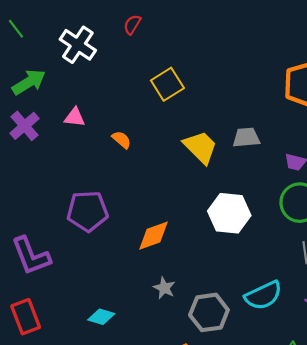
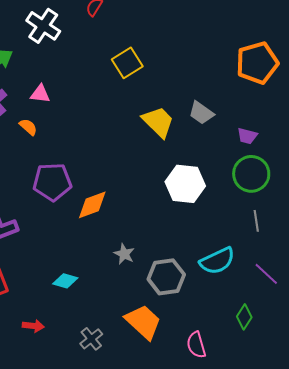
gray trapezoid: (246, 138) -> (201, 113), turned -140
orange semicircle: (122, 140) -> (28, 127), moved
orange diamond: (154, 236) -> (92, 205), moved

